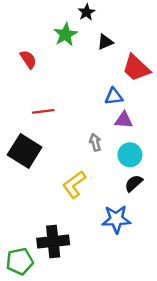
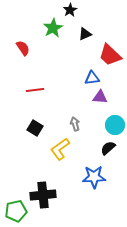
gray arrow: (95, 142) -> (75, 124), moved
black square: (25, 151) -> (35, 128), moved, size x0.6
cyan circle: (130, 155) -> (115, 125), moved

